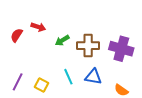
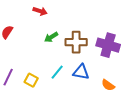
red arrow: (38, 27) -> (40, 11), moved
cyan line: (68, 77) -> (57, 72), turned 63

